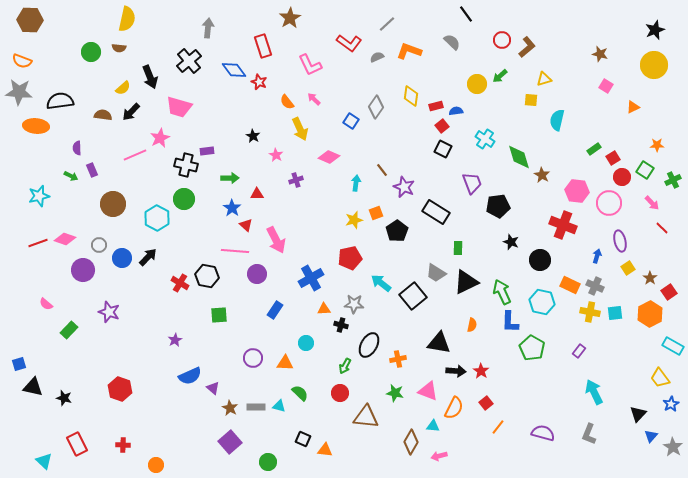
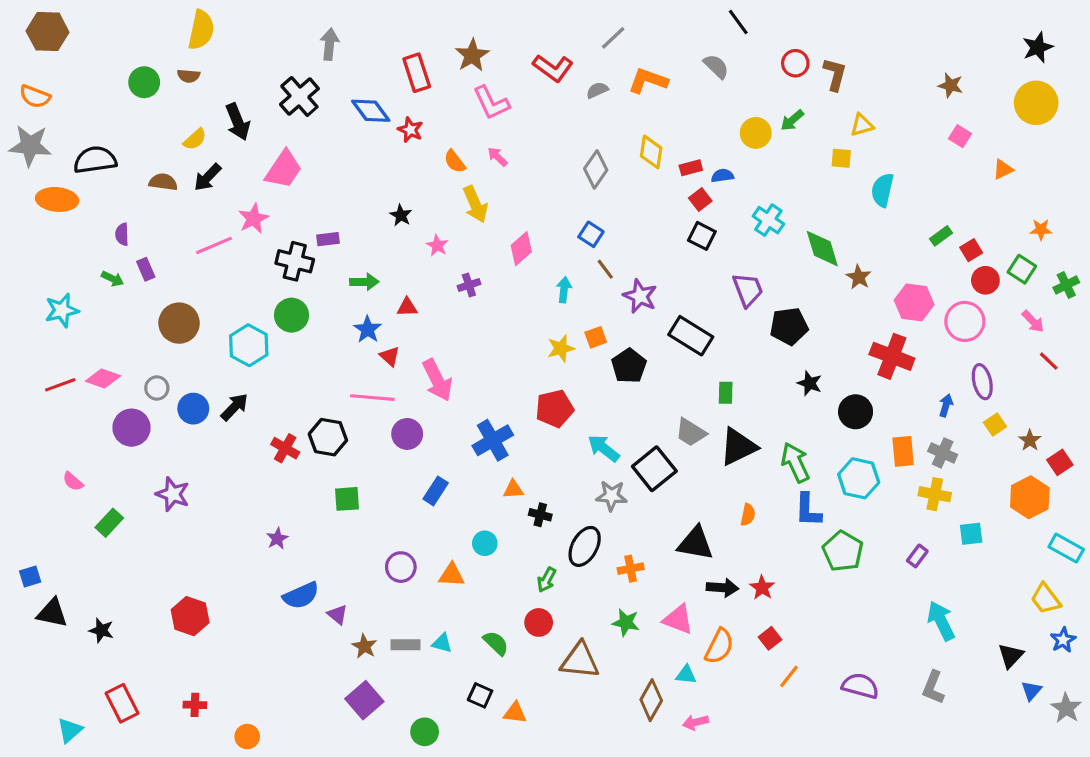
brown star: (290, 18) -> (472, 55), moved
brown L-shape: (527, 47) -> (835, 74), turned -35
pink trapezoid: (179, 107) -> (284, 169), turned -72
blue square: (351, 121) -> (591, 234), moved
pink diamond: (329, 157) -> (521, 249), turned -65
orange rectangle: (570, 285) -> (903, 451), turned 60
gray star: (354, 304) -> (612, 496), moved
cyan square: (615, 313) -> (971, 534), moved
green semicircle: (300, 393) -> (496, 643), moved
cyan triangle: (44, 461) -> (70, 730), turned 36

